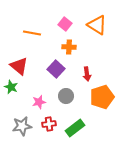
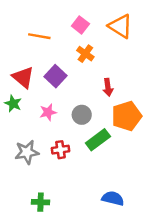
orange cross: (69, 47) -> (85, 54), turned 32
purple square: (56, 69) -> (56, 76), moved
pink star: (39, 102) -> (48, 112), moved
green rectangle: (75, 128) -> (98, 140), moved

